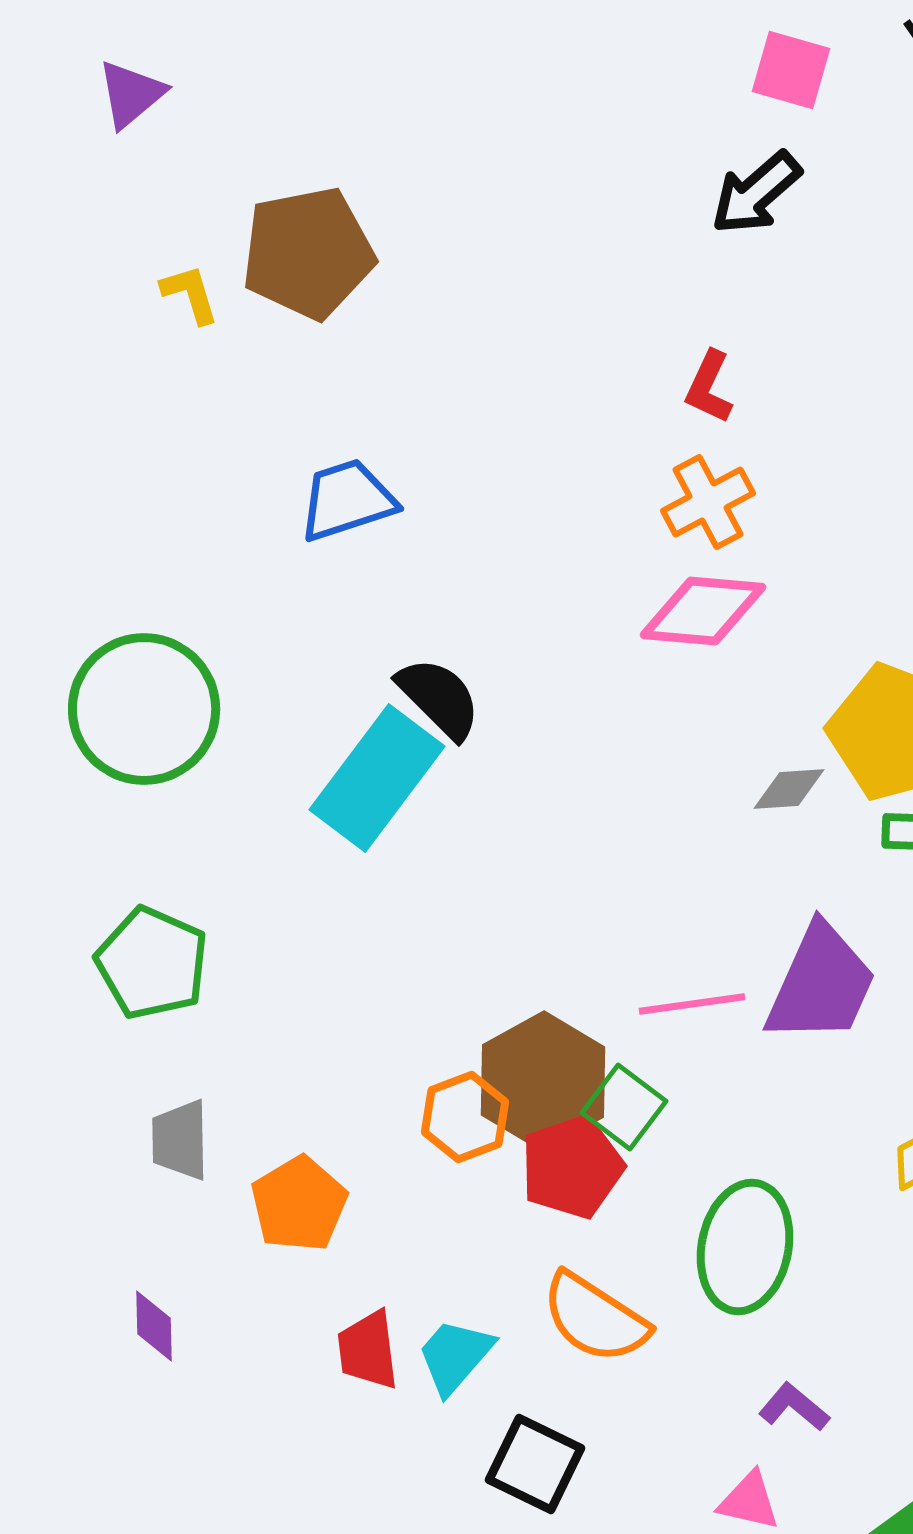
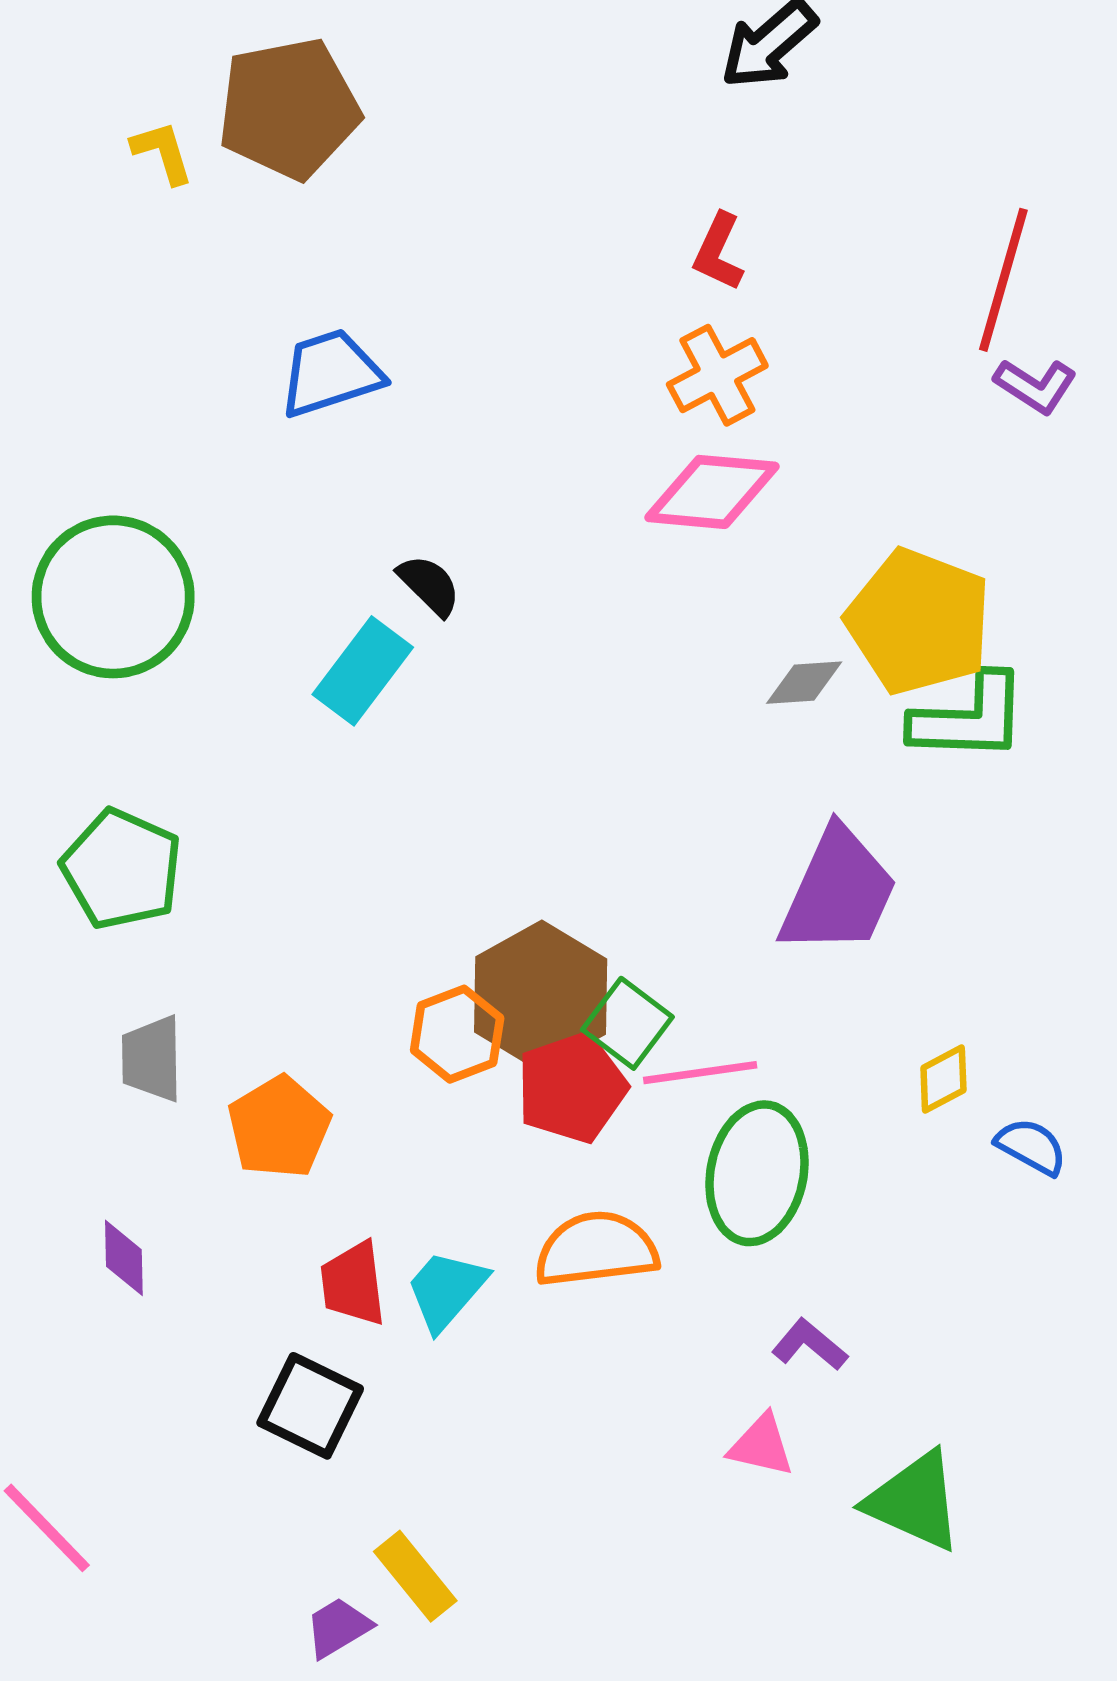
black semicircle: (439, 698) -> (429, 585), size x0.7
cyan rectangle: (377, 778) -> (363, 671), size x0.7
pink line: (692, 1004) -> (700, 1073), moved
orange semicircle: (595, 1318) -> (596, 1249), turned 140
black square: (535, 1464) -> (310, 1406), moved

